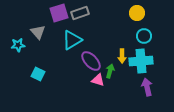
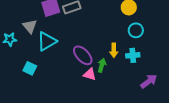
cyan triangle: (72, 40) -> (47, 41), moved
cyan cross: (141, 61) -> (133, 55), size x0.6
purple arrow: (147, 87) -> (149, 81), moved, turned 66

